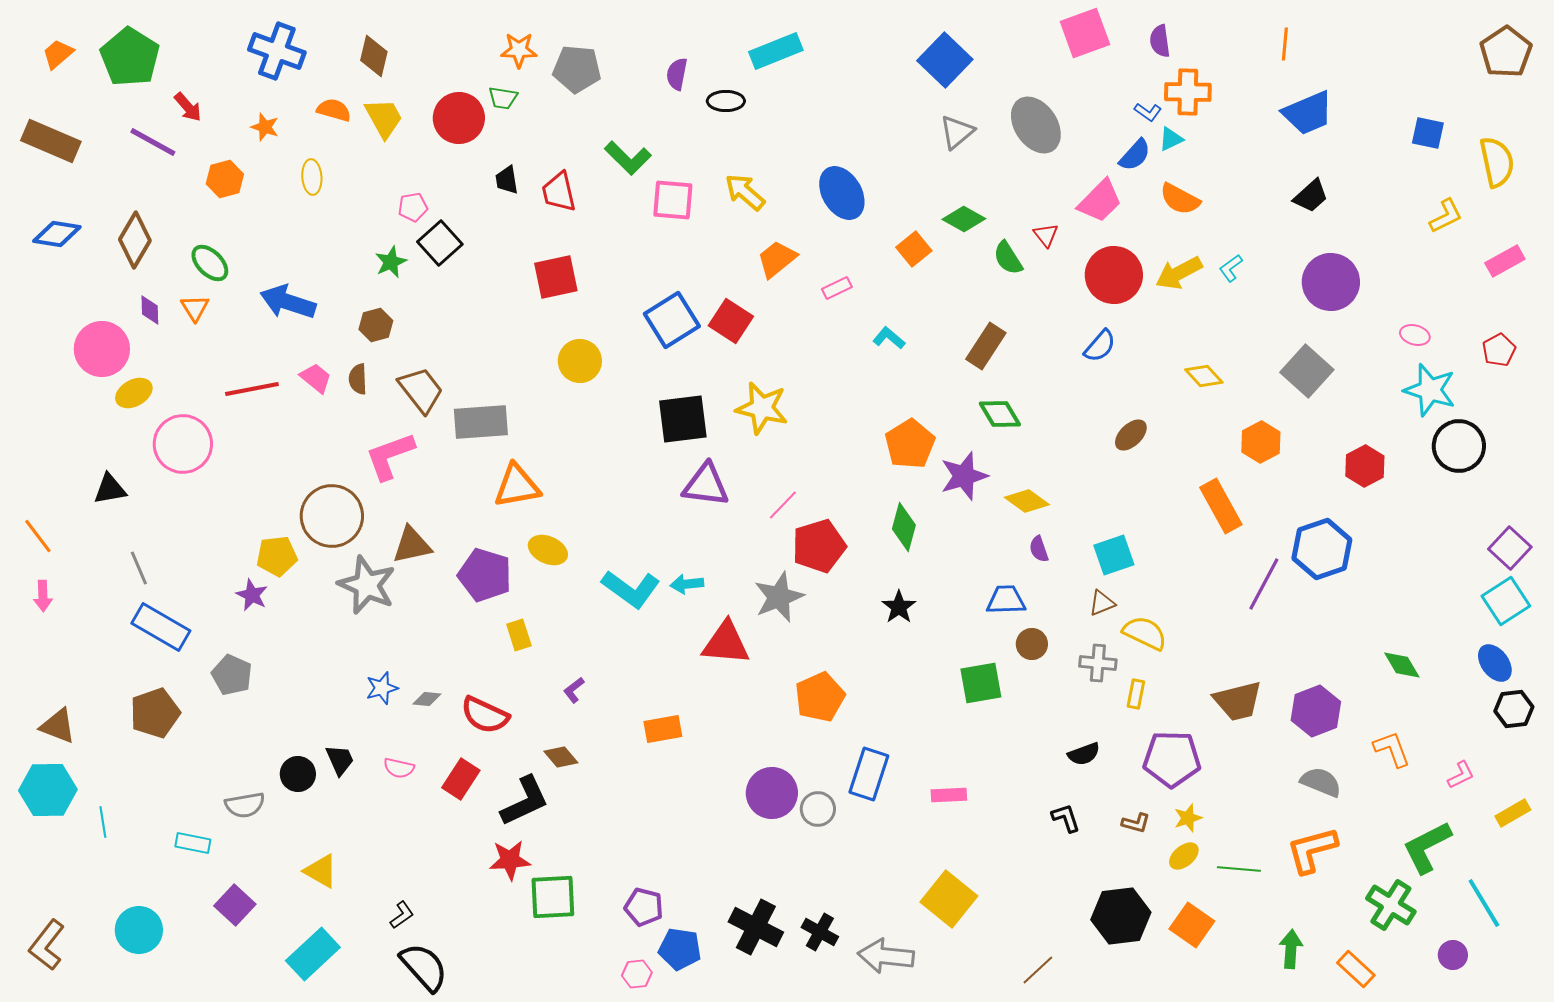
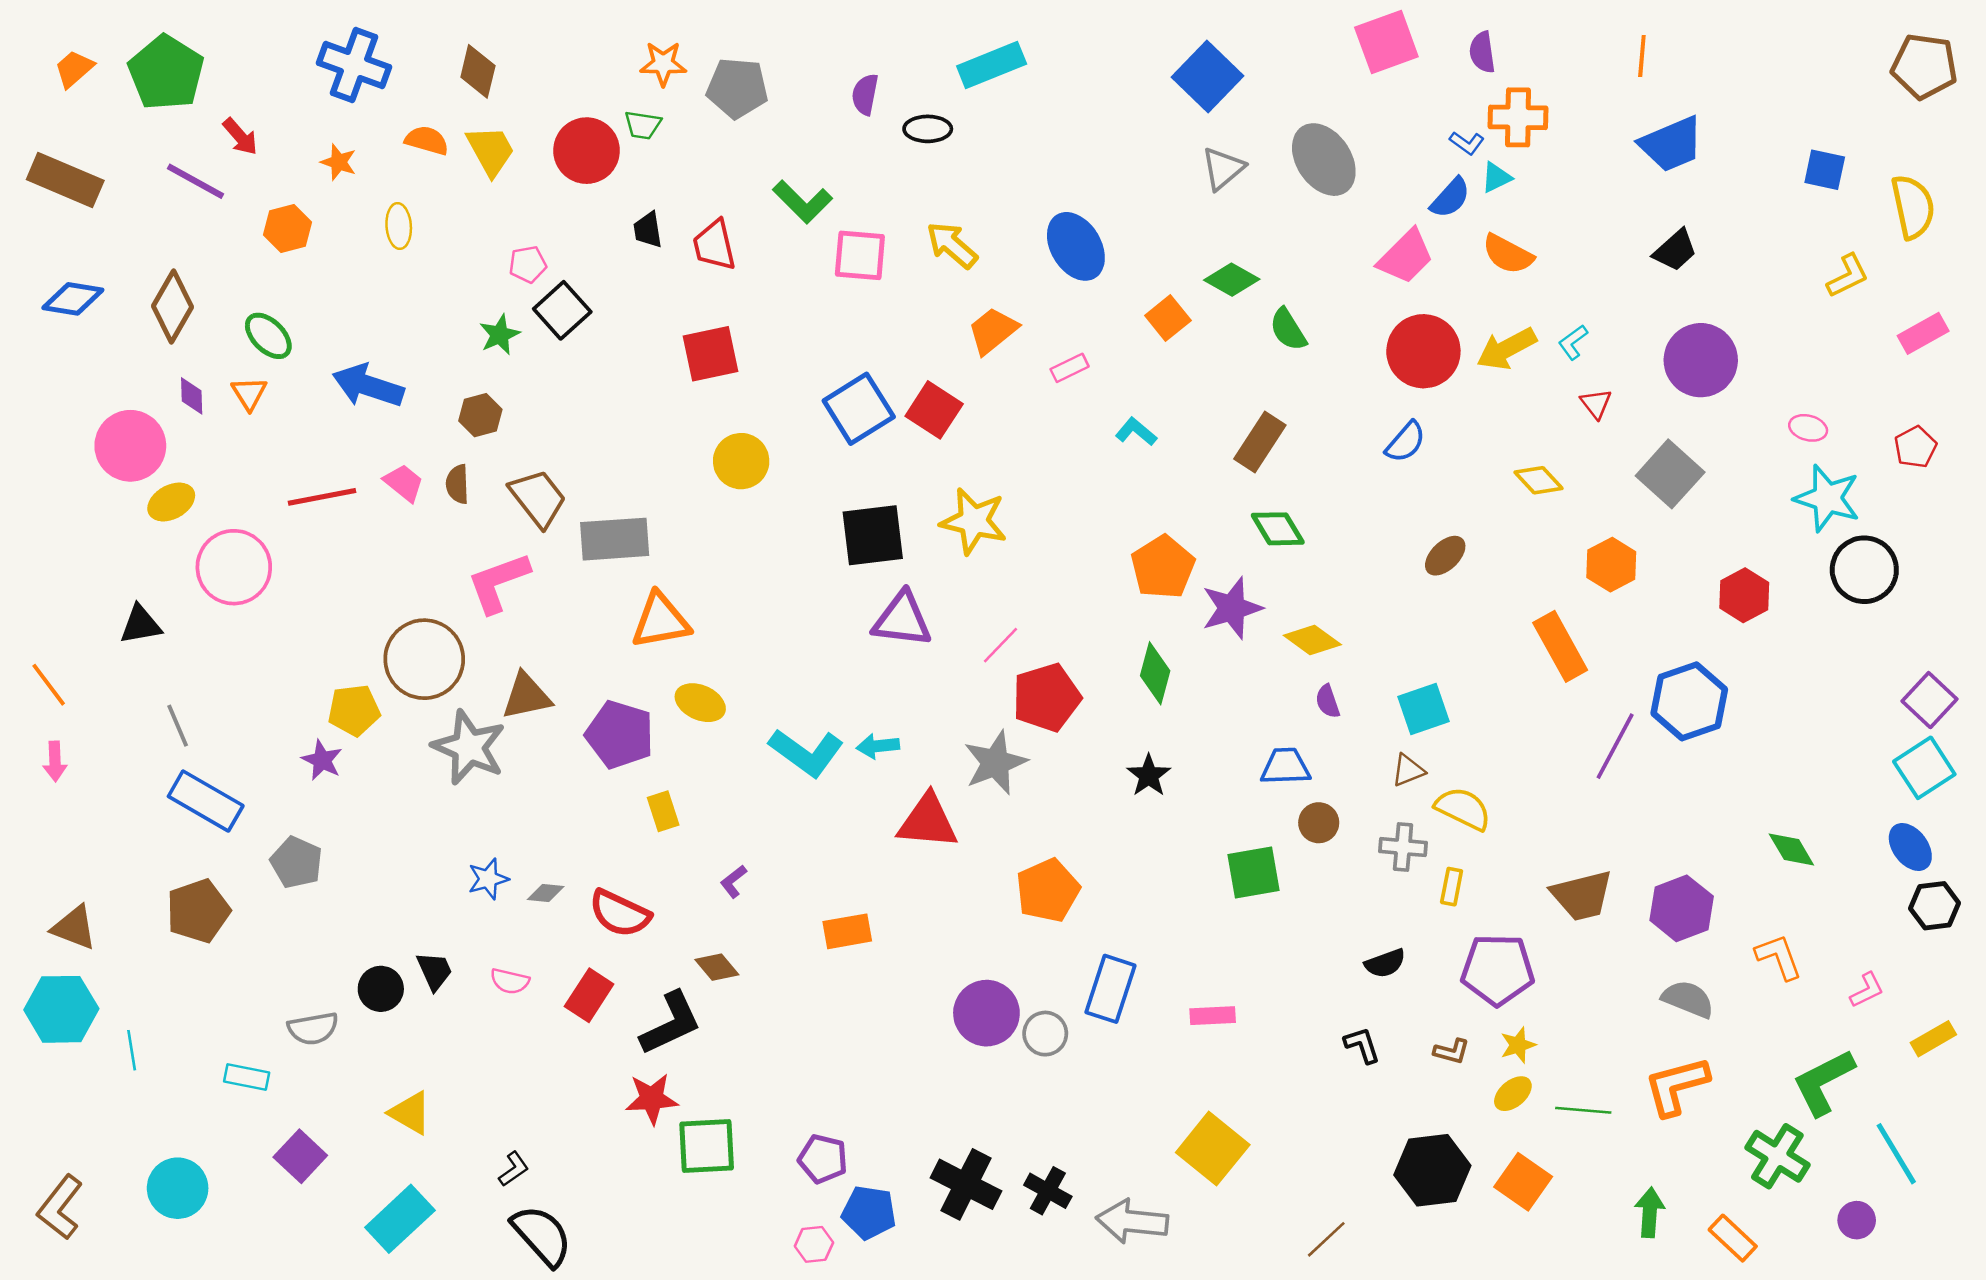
brown pentagon: (1506, 52) -> (1924, 66), turned -30
red triangle: (1046, 235) -> (1596, 404), moved

